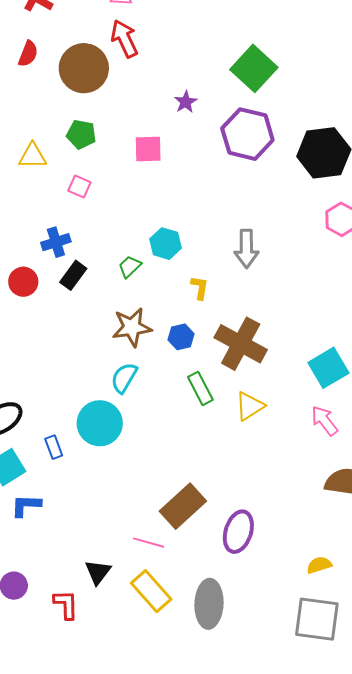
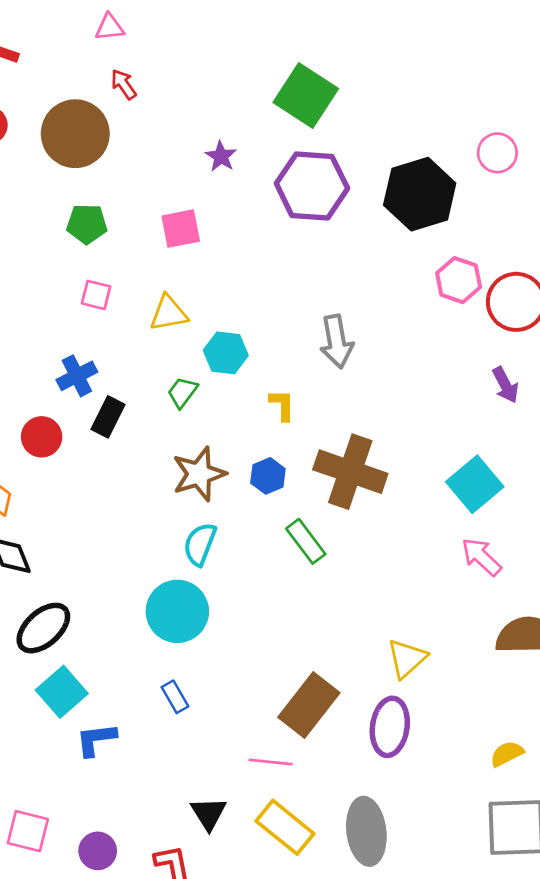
red arrow: (124, 39) -> (124, 84), size x0.6
yellow triangle: (33, 156) -> (169, 313), moved
yellow triangle: (250, 406) -> (407, 659), moved
blue rectangle: (54, 447) -> (175, 697), moved

